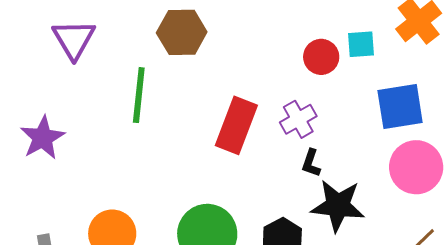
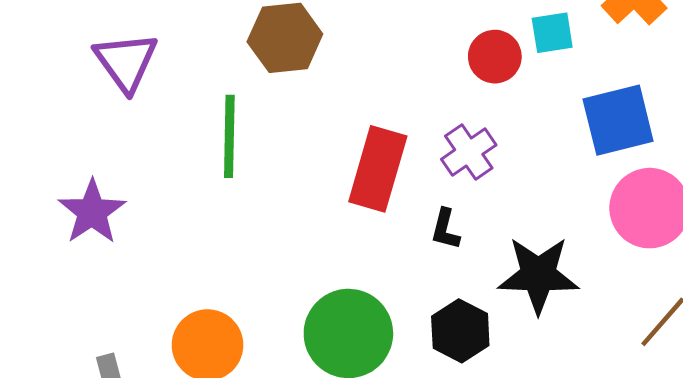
black L-shape: (311, 163) -> (445, 229), moved

